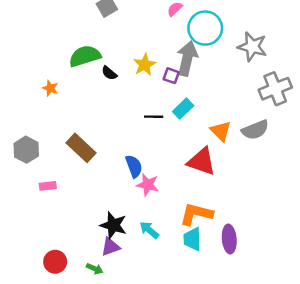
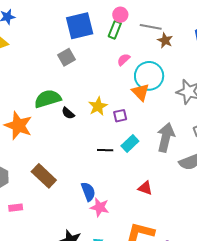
gray arrow: (187, 58) -> (166, 137), moved
purple square: (171, 76) -> (120, 116), turned -32
orange star: (50, 88) -> (18, 126), size x2.0
orange triangle: (221, 131) -> (140, 92), moved
red triangle: (202, 161) -> (145, 188), size x0.6

